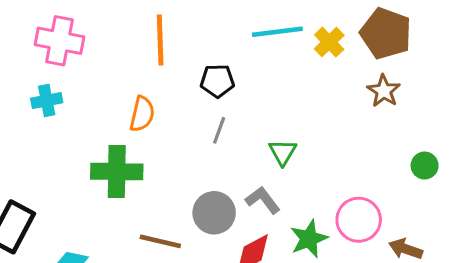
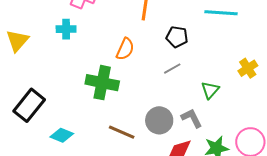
yellow cross: (329, 42) -> (248, 68), moved
gray line: (219, 130) -> (172, 69), turned 30

